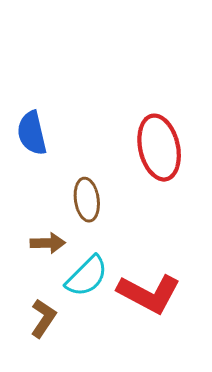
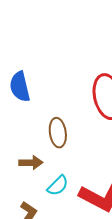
cyan semicircle: (87, 276) -> (58, 186), size x0.7

